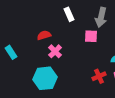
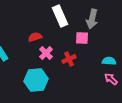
white rectangle: (69, 14) -> (60, 16), size x1.5
red cross: (99, 76) -> (69, 59), moved

